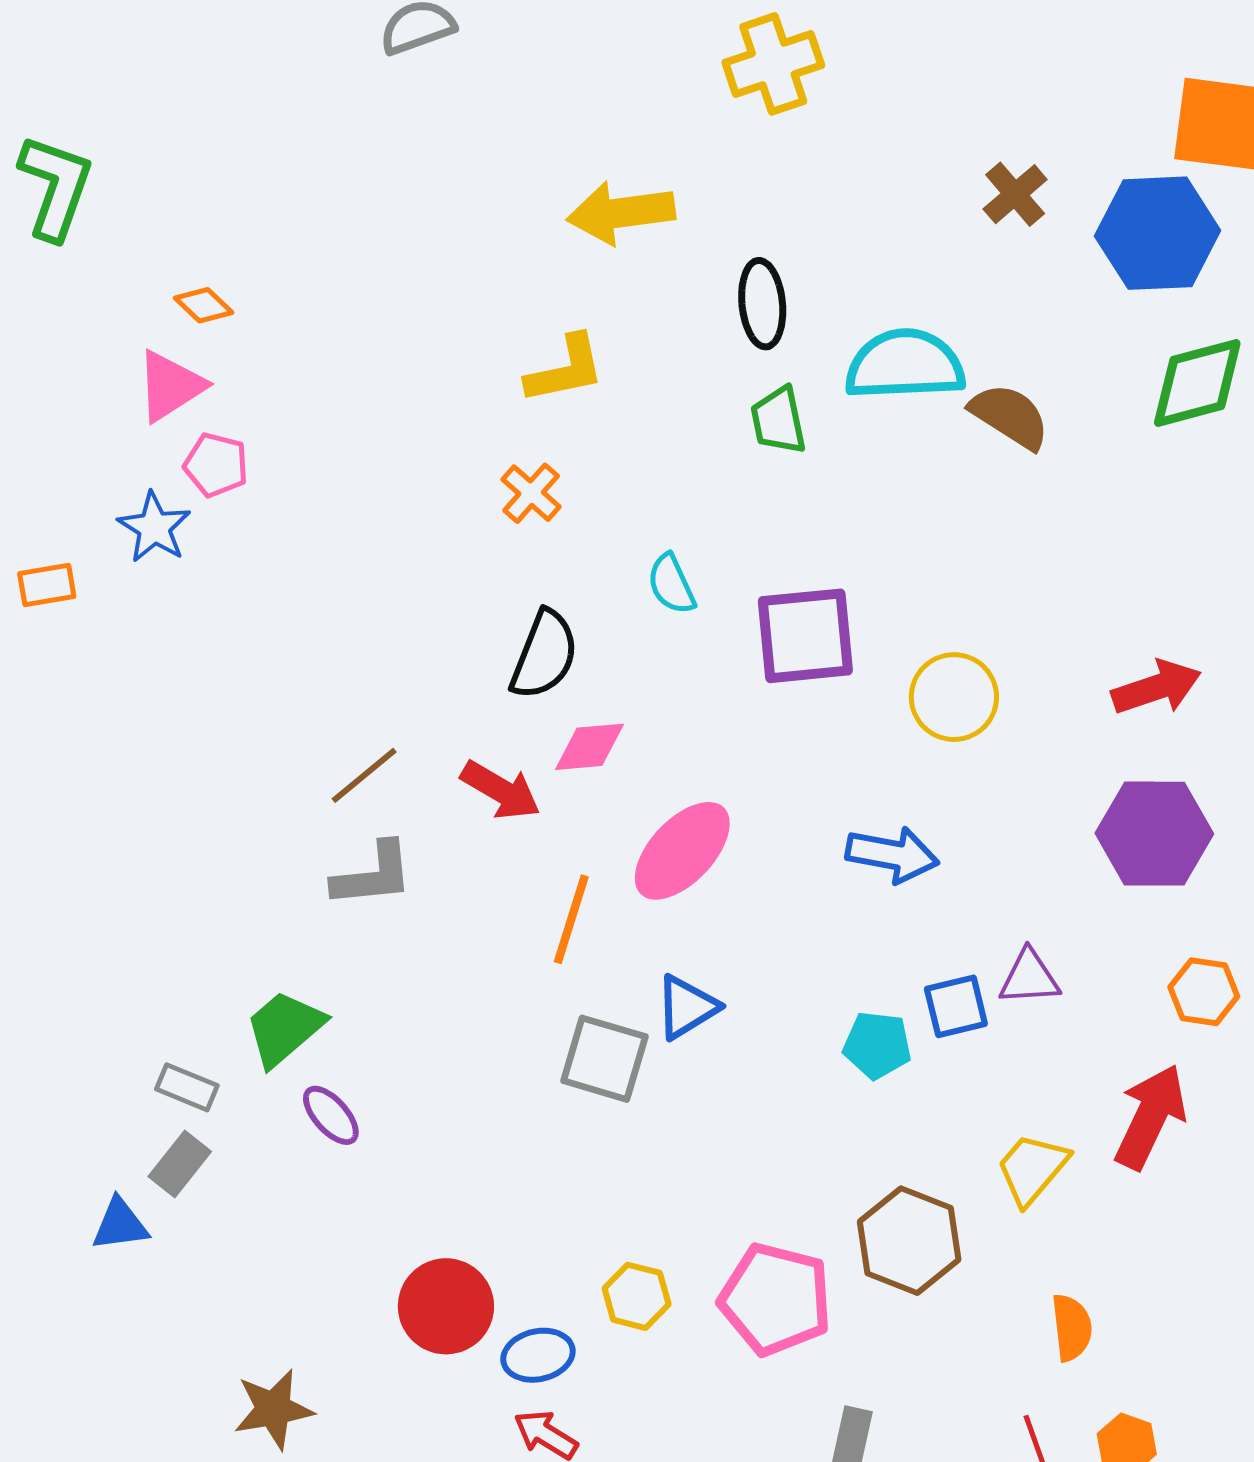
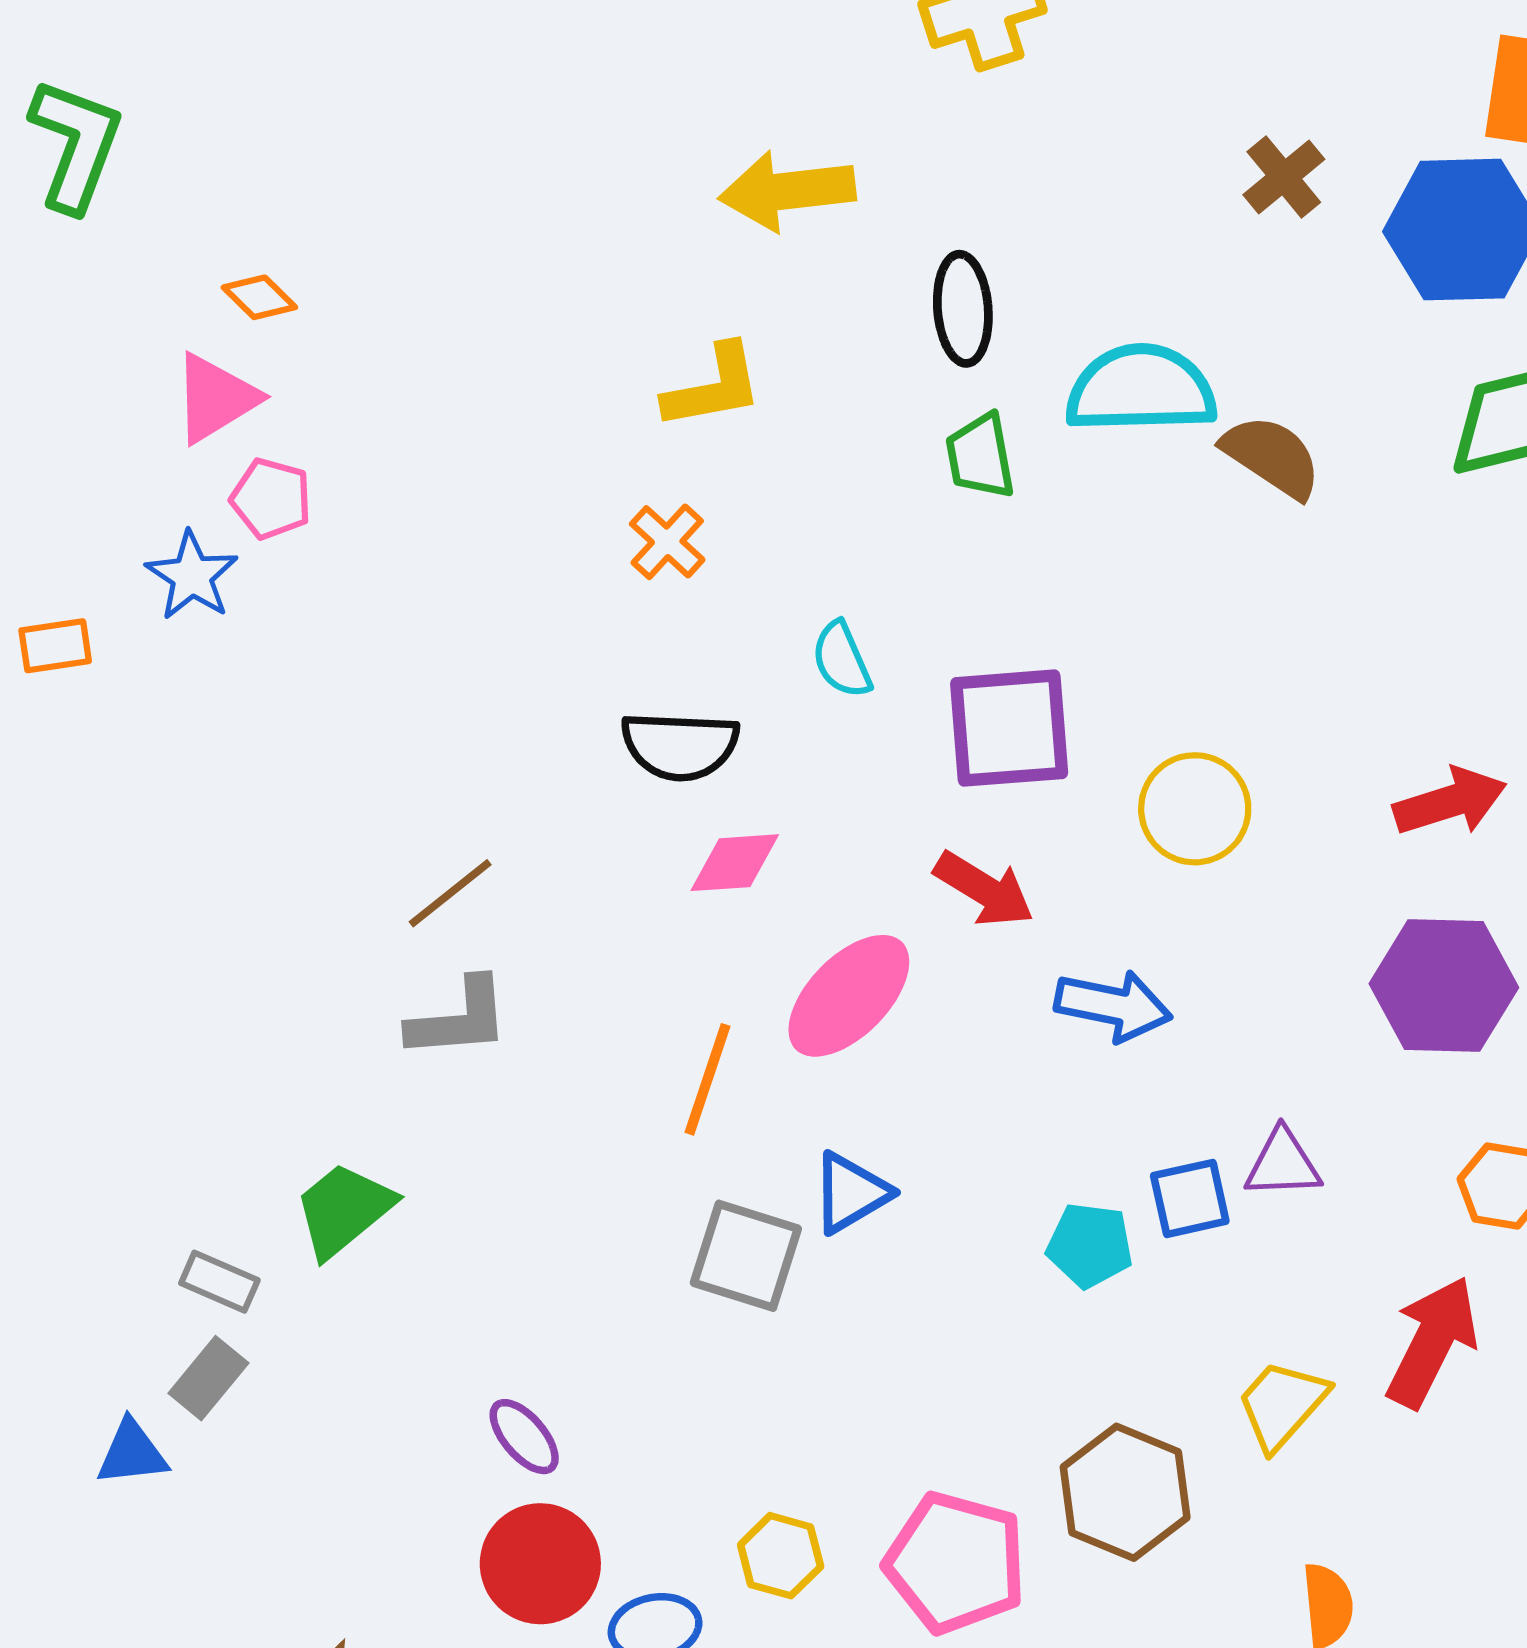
black semicircle: (544, 655) -> (680, 746), turned 70
red arrow: (501, 790) -> (984, 889), moved
purple ellipse: (331, 1115) -> (524, 1437), moved

